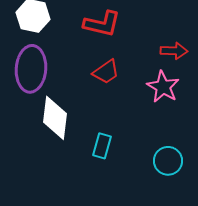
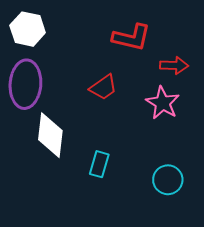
red L-shape: (102, 24) -> (131, 37), moved

